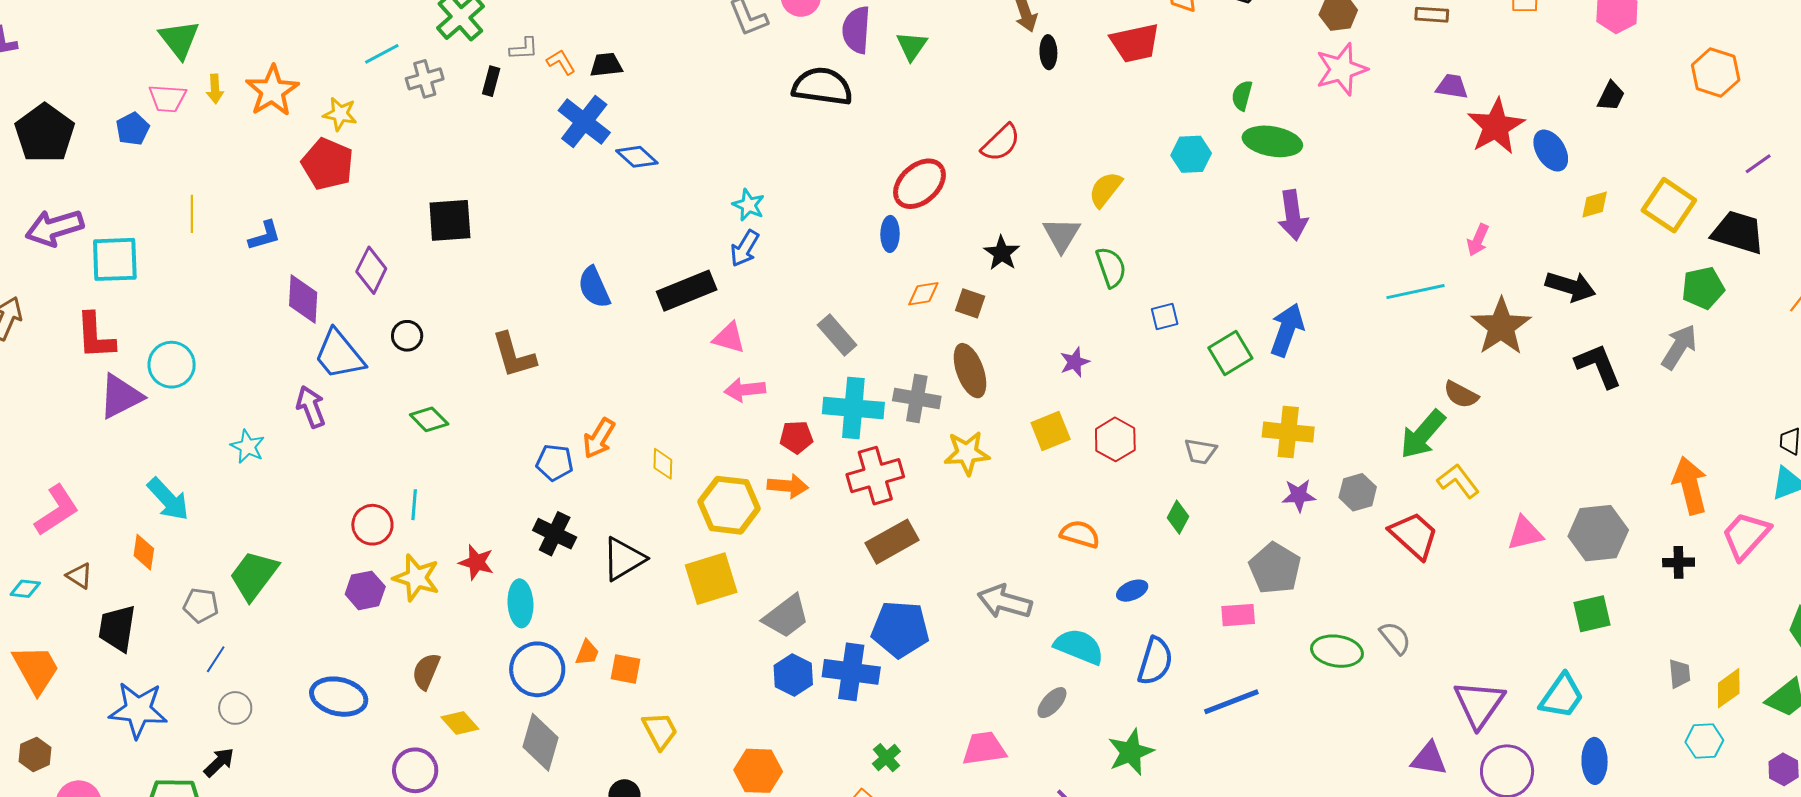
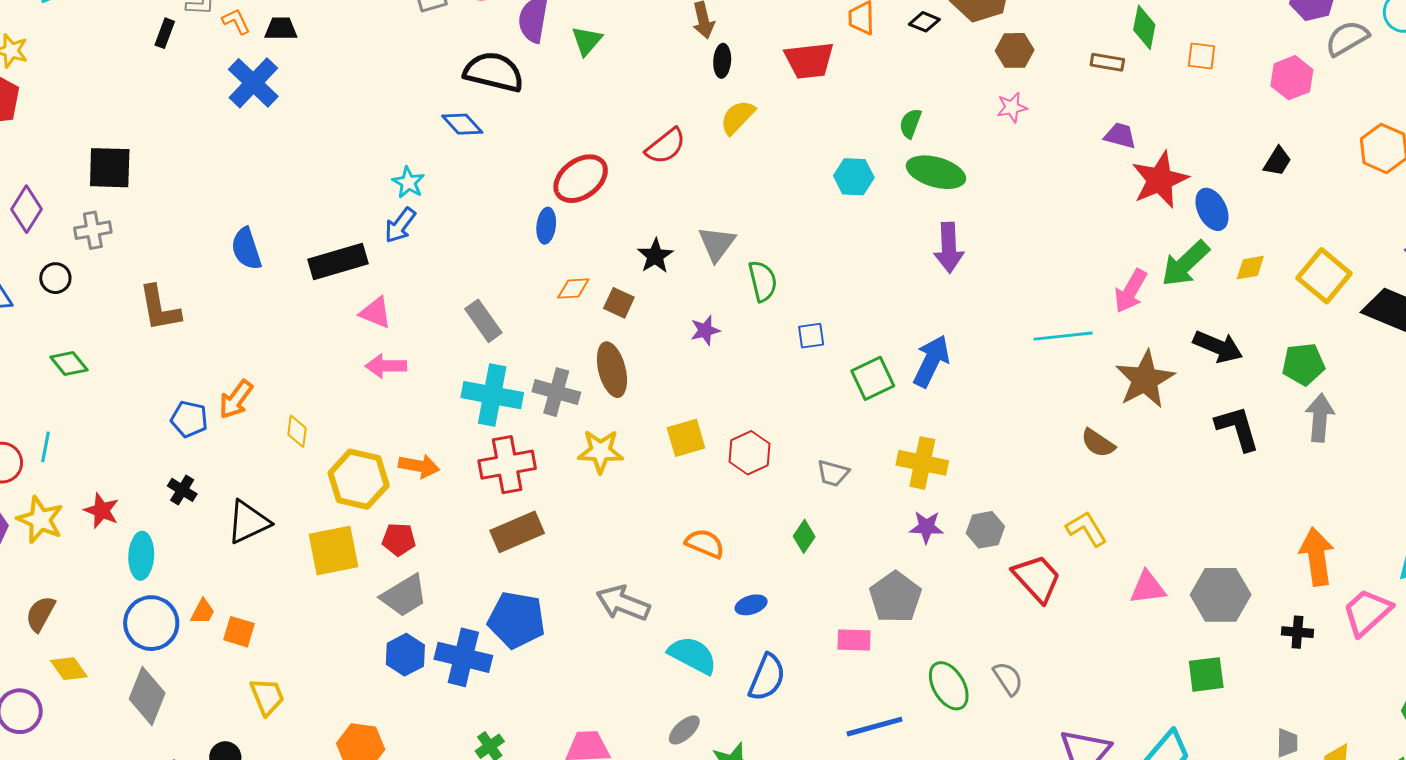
pink star: (1341, 69) -> (1012, 107), size x0.6
gray cross: (425, 79) -> (93, 230), moved
blue diamond: (637, 157) -> (462, 124), moved
yellow semicircle: (1105, 189) -> (737, 117), moved
pink arrow: (1478, 240) -> (1131, 291), size x1.4
green pentagon: (1703, 288) -> (1303, 364), moved
gray arrow: (1679, 347) -> (1320, 418), turned -33
purple star: (1075, 362) -> (705, 330), moved
green arrow: (1423, 434) -> (1185, 264), moved
red pentagon: (796, 437) -> (399, 539), moved
black cross: (555, 534) -> (182, 490), size x0.7
green ellipse: (1337, 651) -> (949, 686), turned 45
blue line: (1231, 702) -> (874, 727), moved
gray ellipse: (1052, 703) -> (684, 730), moved

